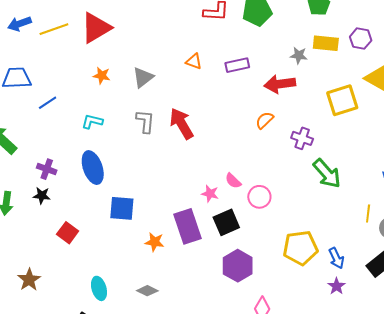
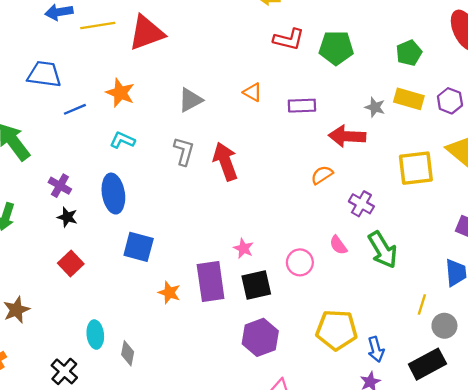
orange star: (102, 76) -> (120, 93), moved, size x1.4
pink semicircle: (233, 181) -> (338, 245), moved
black star: (42, 196) -> (67, 217), moved
gray diamond: (147, 291) -> (128, 353), moved, turned 65

